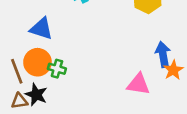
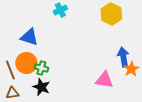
black star: (36, 95) -> (41, 87), moved

